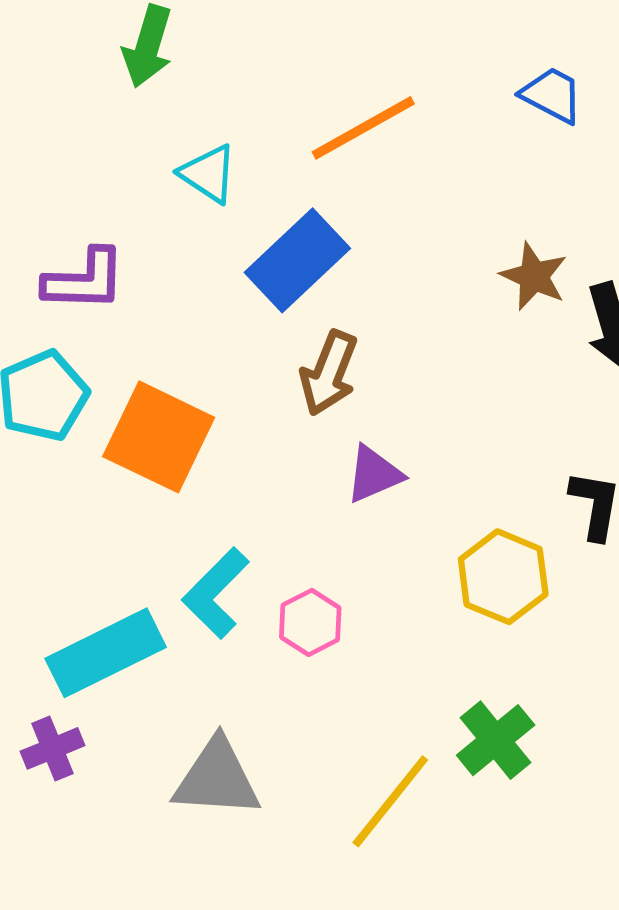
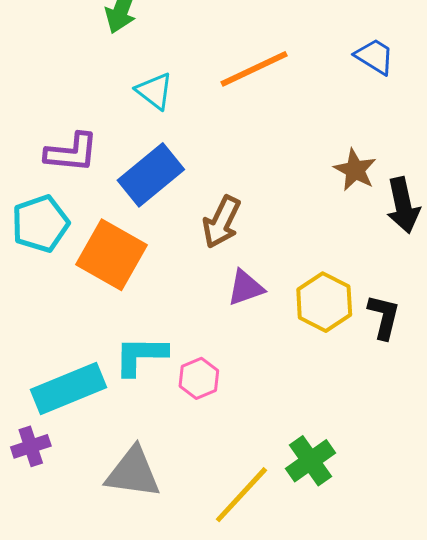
blue rectangle: (297, 260) -> (151, 175), moved
yellow hexagon: (503, 577) -> (324, 302), moved
cyan L-shape: (216, 593) -> (141, 356), turned 42

